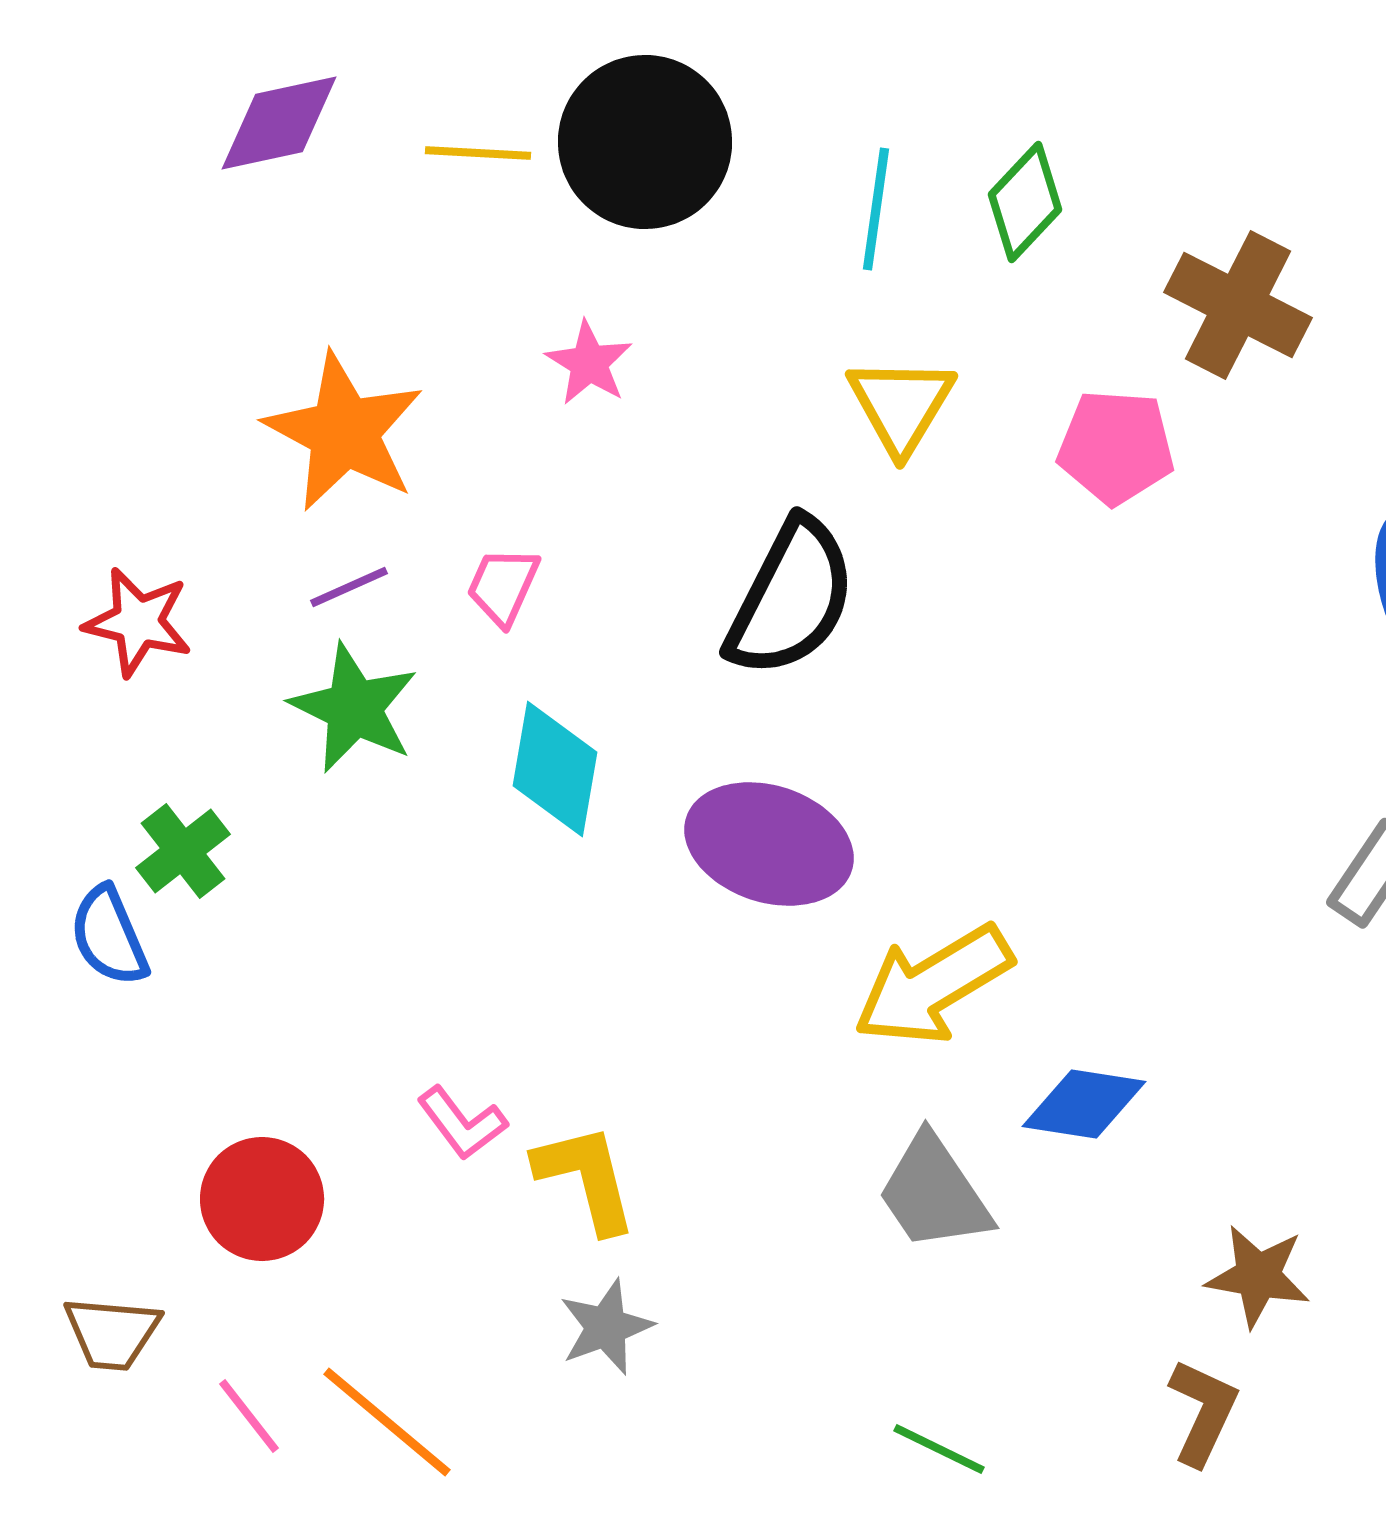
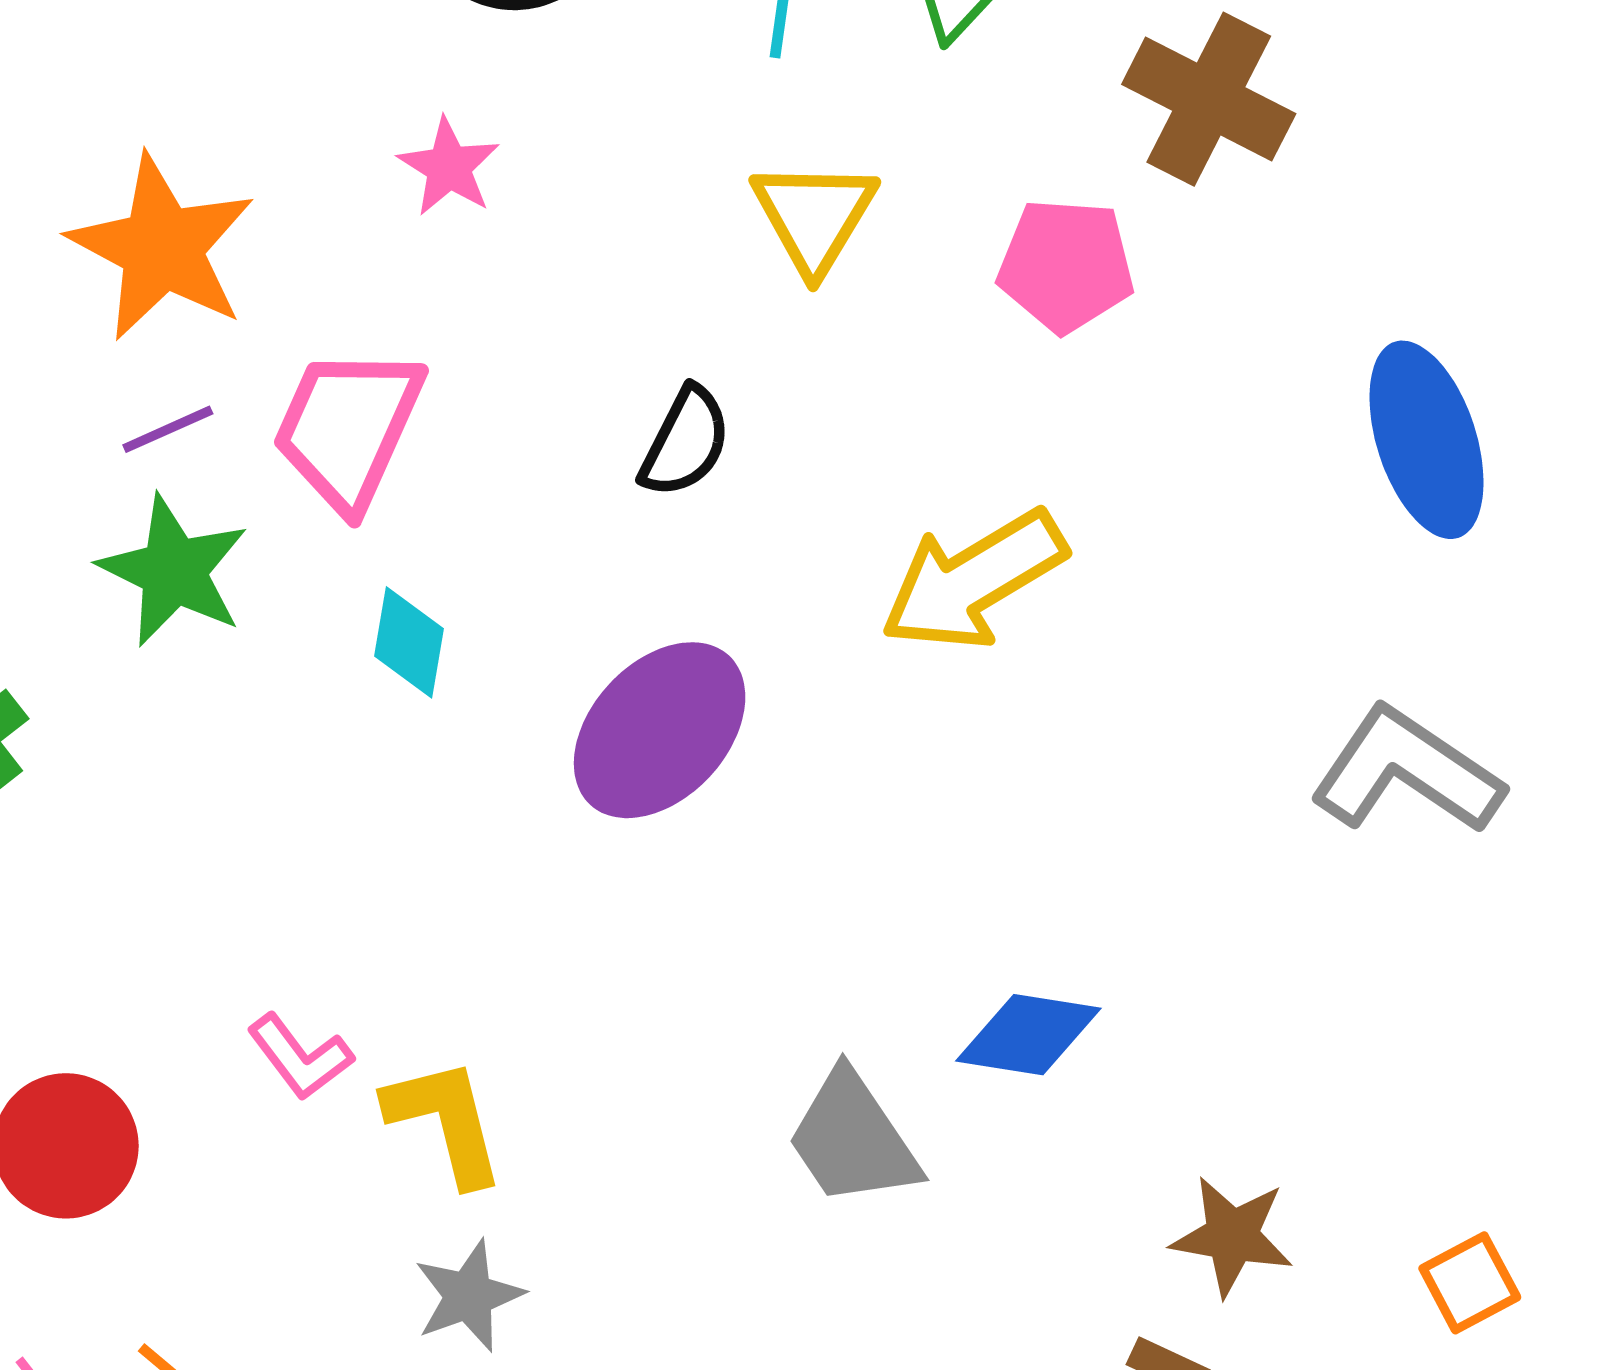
pink trapezoid: (503, 586) -> (348, 428), size x1.8
black semicircle: (791, 598) -> (685, 442), size x0.6
cyan diamond: (555, 769) -> (409, 642), size x0.7
purple ellipse: (769, 844) -> (660, 730), turned -65
yellow arrow: (933, 985) -> (973, 580), moved

